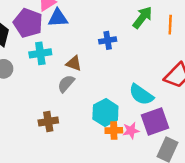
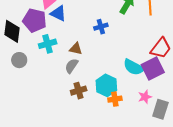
blue triangle: (58, 18) -> (58, 13), turned 36
brown cross: (48, 121) -> (79, 91), moved
purple square: (155, 121) -> (153, 68), moved
pink star: (131, 131) -> (145, 97), moved

